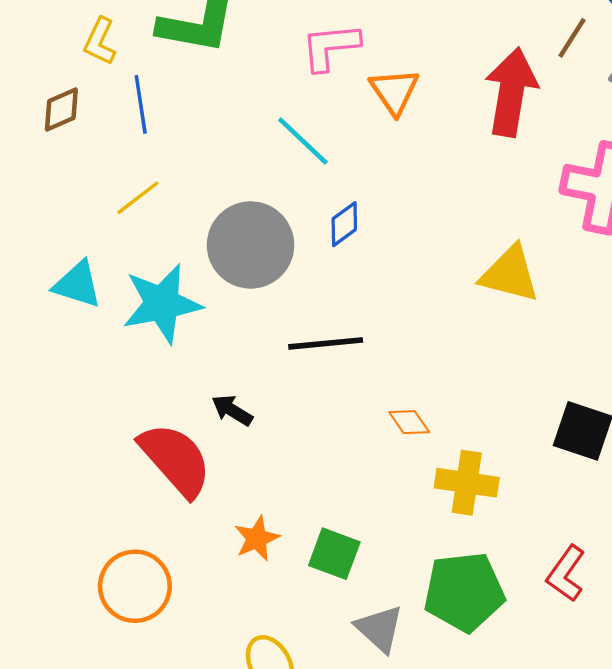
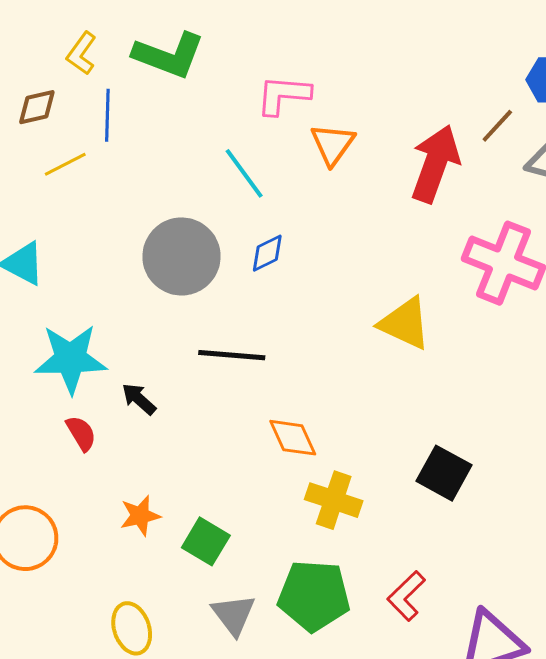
yellow line: (138, 198) -> (65, 164), moved
cyan star: (162, 304) -> (71, 359), moved
orange diamond: (409, 422) -> (293, 438), size x1.4
red semicircle: (175, 460) -> (81, 433), size x0.5

